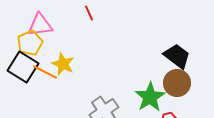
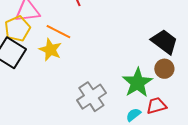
orange line: (45, 72) -> (58, 32), moved
brown circle: (177, 83) -> (164, 69), size x0.7

